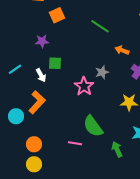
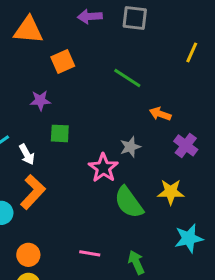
white arrow: (41, 75) -> (27, 154), moved
green semicircle: (93, 126) -> (129, 202), moved
green arrow: (117, 149) -> (136, 262), moved

